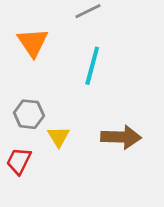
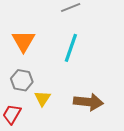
orange triangle: (33, 42) -> (23, 41), moved

